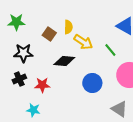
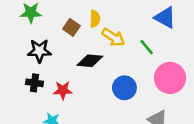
black cross: (19, 79) -> (35, 83), turned 32

